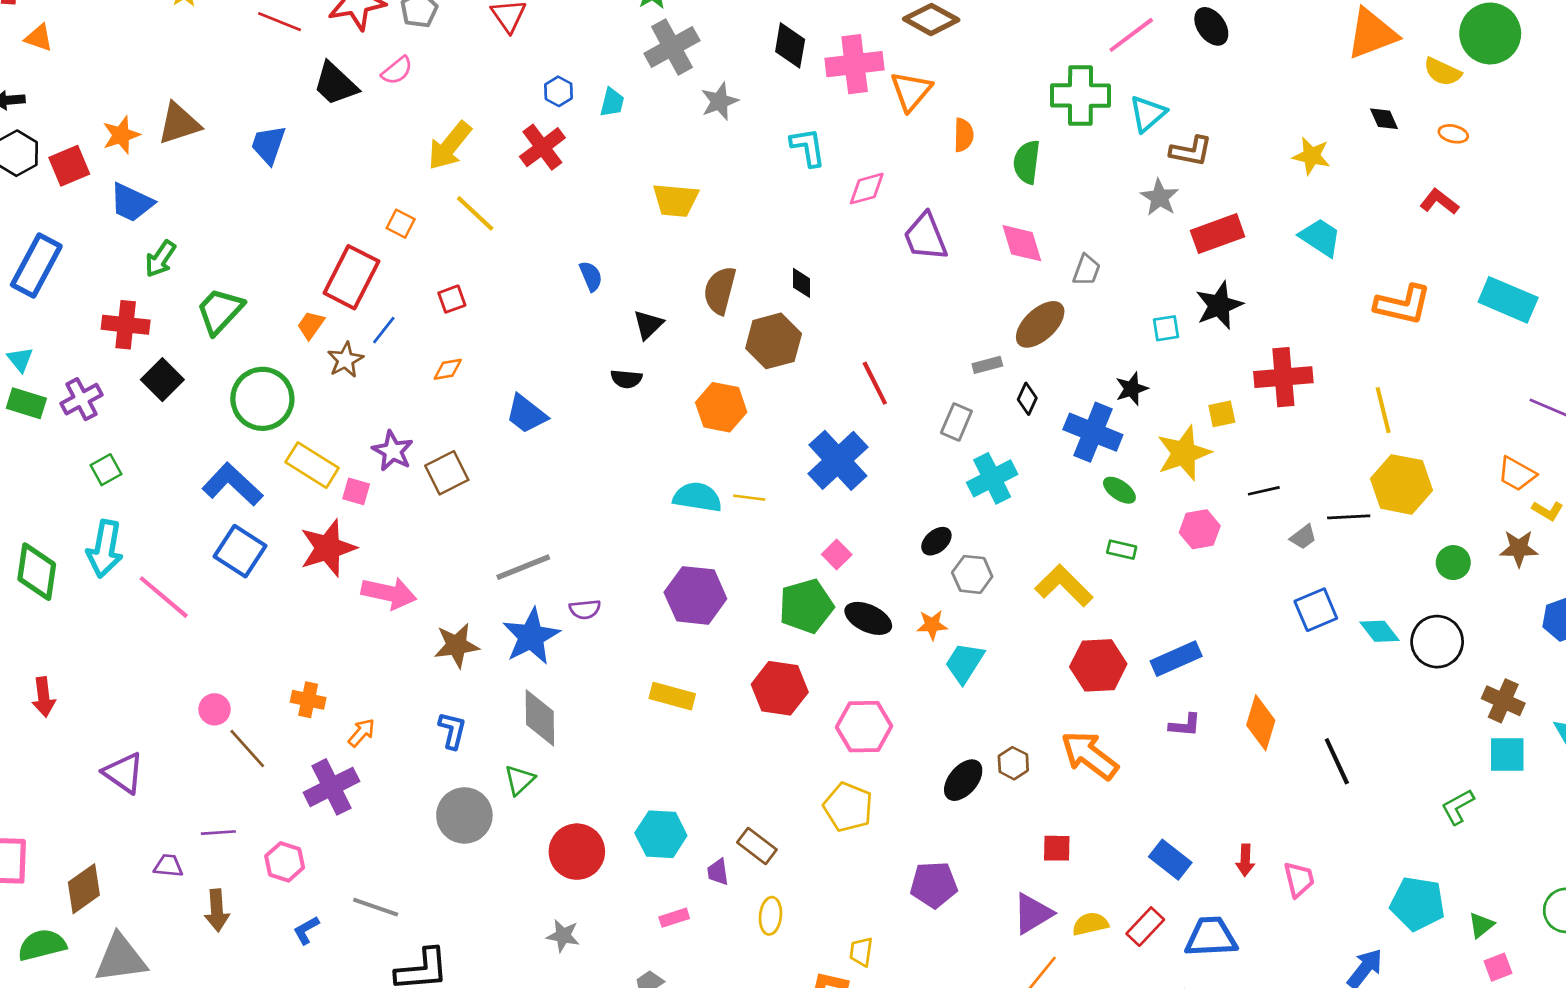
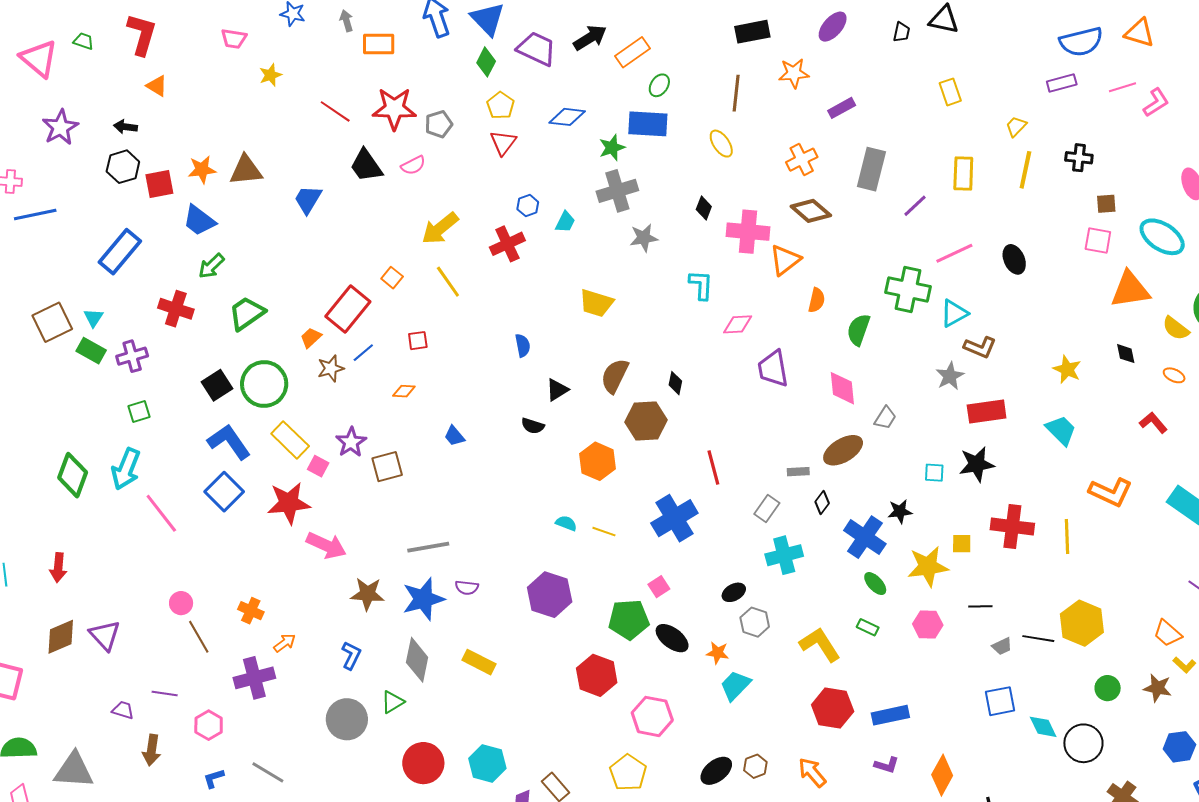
black diamond: (790, 45) -> (704, 208), size x0.7
black square: (162, 380) -> (217, 385), moved
yellow line: (1383, 410) -> (1067, 537), moved
blue trapezoid: (526, 414) -> (454, 436), size x0.7
cyan semicircle: (697, 497) -> (566, 523), size x0.6
yellow rectangle: (672, 696) -> (479, 662), moved
orange arrow: (1089, 755) -> (812, 772), size x0.7
brown diamond: (84, 889) -> (61, 637), moved

